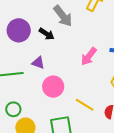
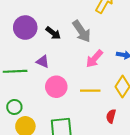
gray arrow: (63, 16) -> (82, 31), moved
yellow line: (85, 105) -> (90, 91), moved, turned -36

